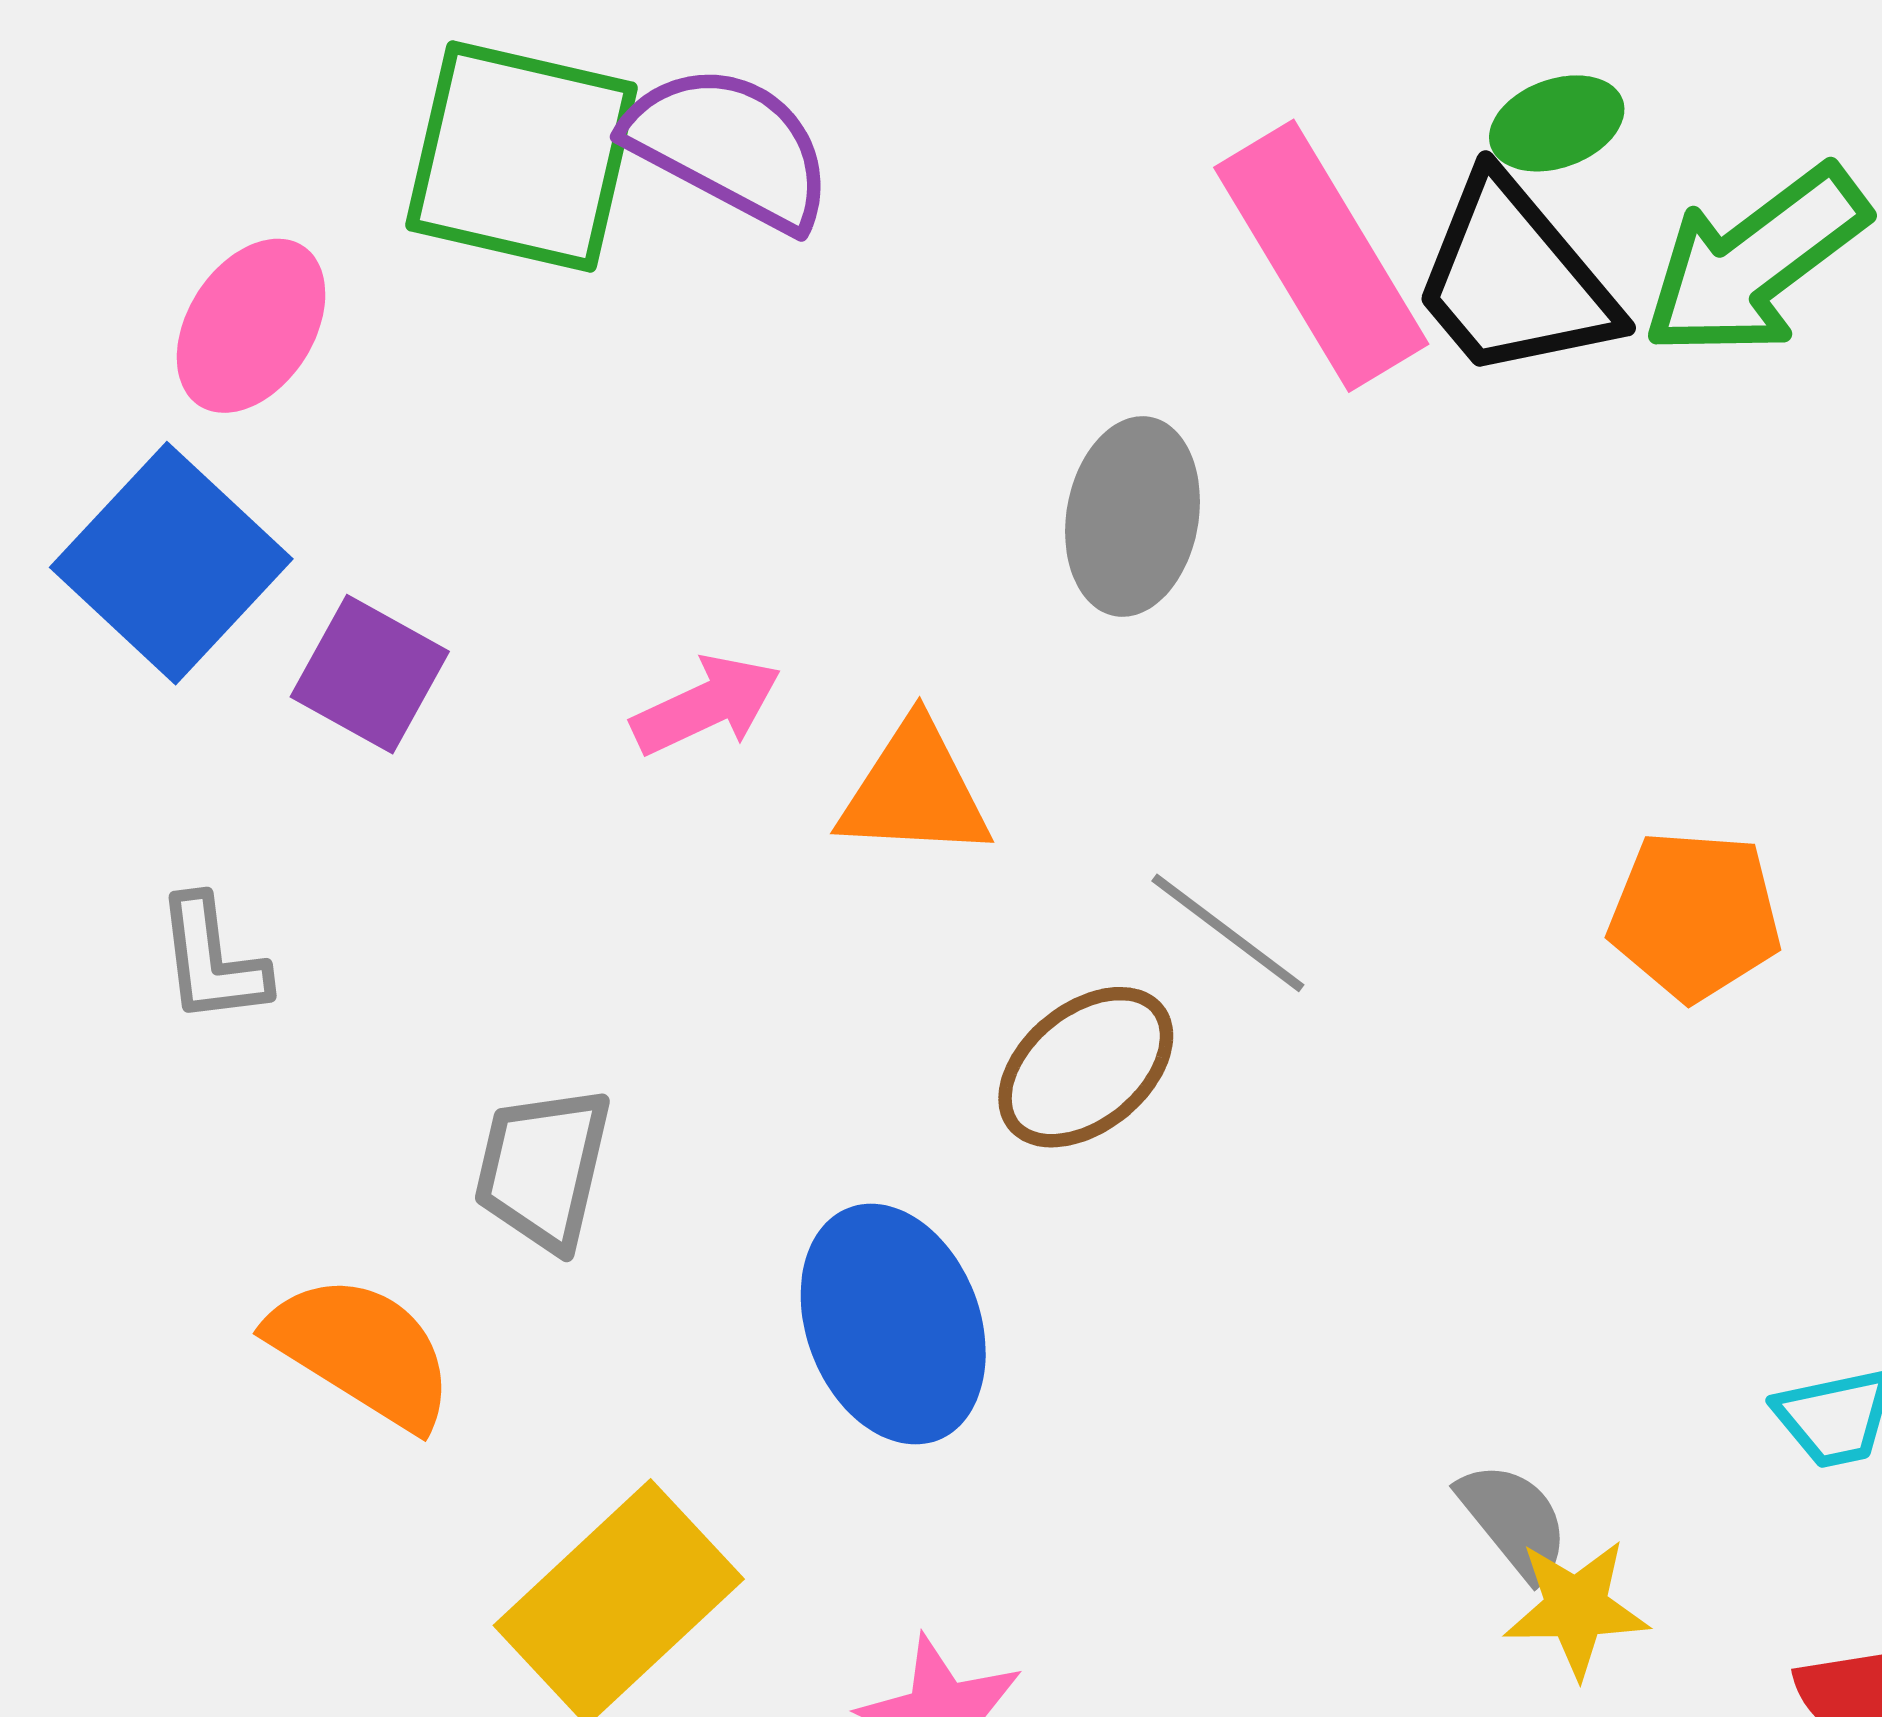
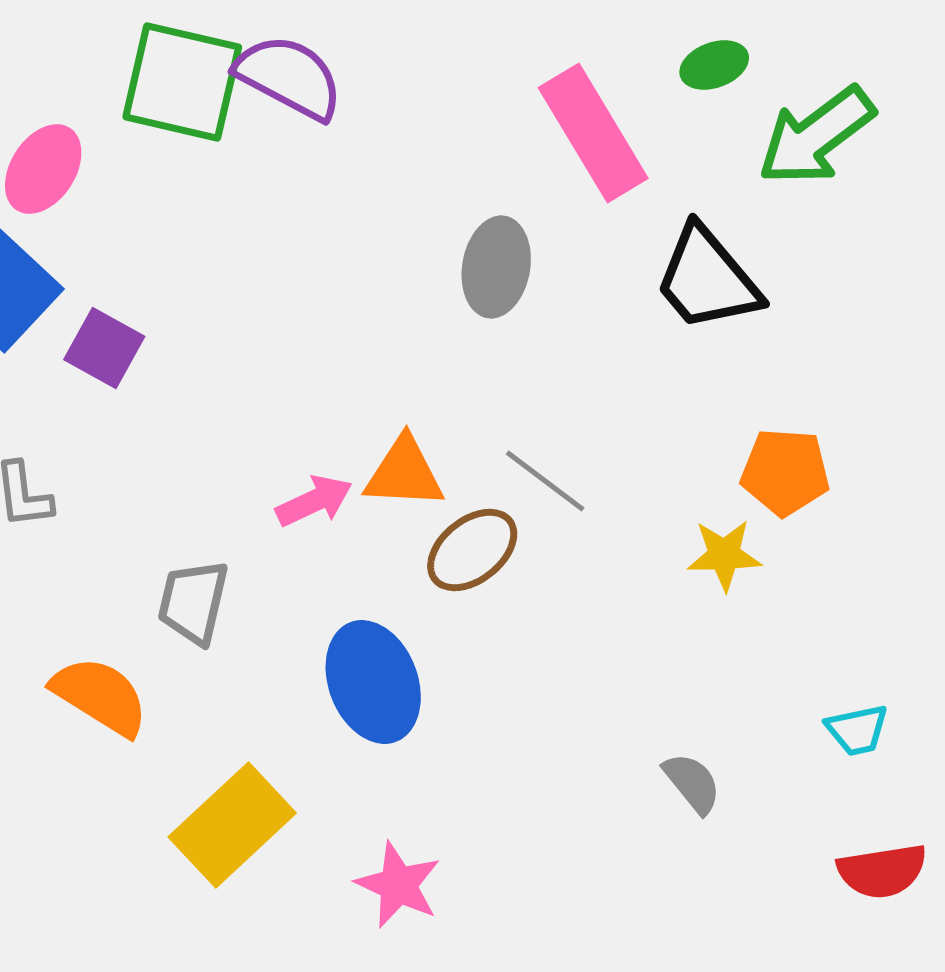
black trapezoid: (1514, 279) -> (707, 279), moved
pink arrow: (706, 705) -> (314, 501), moved
orange triangle: (915, 791) -> (404, 473), moved
yellow star: (1576, 1608) -> (724, 555), moved

